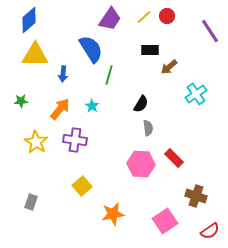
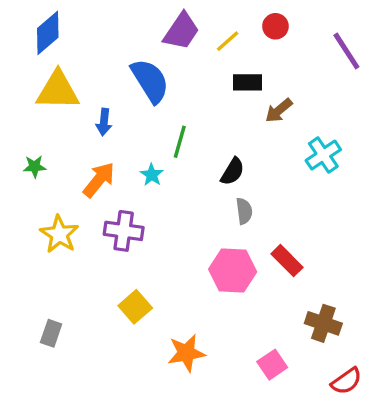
yellow line: (144, 17) -> (228, 41), moved
green line: (109, 75) -> (180, 142), moved
pink square: (165, 221) -> (272, 365), size x0.7

